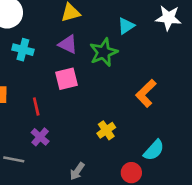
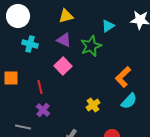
pink square: (67, 79) -> (63, 66), turned -30
cyan semicircle: (154, 150) -> (129, 101), moved

